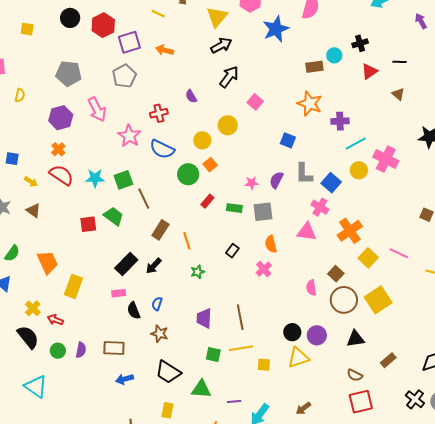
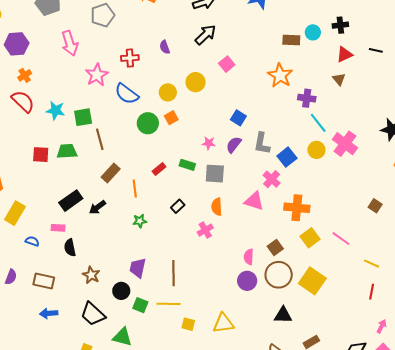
brown triangle: (398, 94) -> (339, 79), moved
purple hexagon: (61, 118) -> (17, 44), moved
blue square: (288, 140) -> (238, 118), moved
cyan line: (356, 143) -> (318, 123), turned 70
red rectangle: (207, 201) -> (159, 169), moved
green trapezoid: (114, 216) -> (67, 151), turned -50
orange cross: (350, 231) -> (297, 208), turned 30
yellow square: (378, 300) -> (312, 281), turned -32
blue semicircle: (157, 304) -> (32, 241), moved, turned 80
black circle: (292, 332) -> (121, 291), moved
purple circle: (317, 335) -> (247, 281), moved

